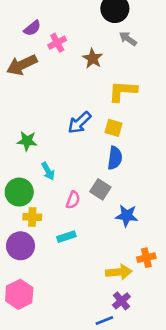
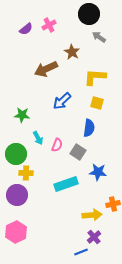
pink cross: (57, 43) -> (49, 25), moved
brown arrow: (22, 65) -> (46, 69), moved
yellow square: (114, 128) -> (97, 103), moved
pink semicircle: (73, 200) -> (57, 145), moved
cyan rectangle: (66, 237) -> (66, 184), moved, size x1.6

